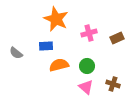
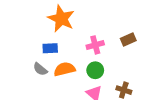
pink cross: (89, 33) -> (95, 45), moved
gray semicircle: (16, 53) -> (40, 69), moved

